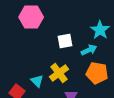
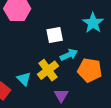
cyan arrow: (89, 50) -> (69, 55), moved

